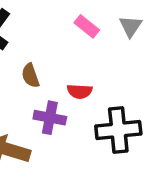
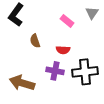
pink rectangle: (87, 26) -> (67, 21), moved
purple cross: (50, 118) -> (55, 71), moved

